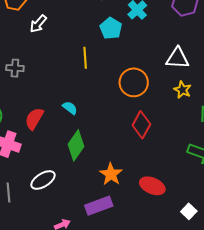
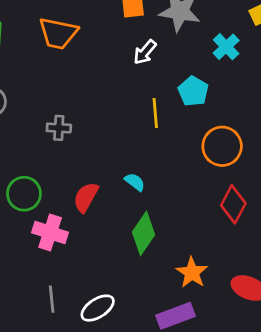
white arrow: (38, 24) -> (145, 52), moved
cyan pentagon: (111, 28) -> (193, 91), moved
white ellipse: (43, 180) -> (98, 308), moved

